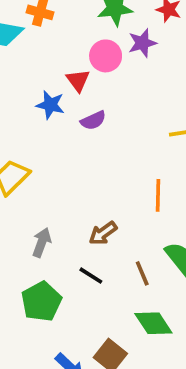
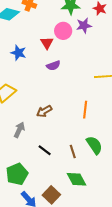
blue star: (50, 105) -> (18, 53), moved
brown arrow: (103, 233) -> (44, 111), moved
green pentagon: (41, 301) -> (17, 174), moved

